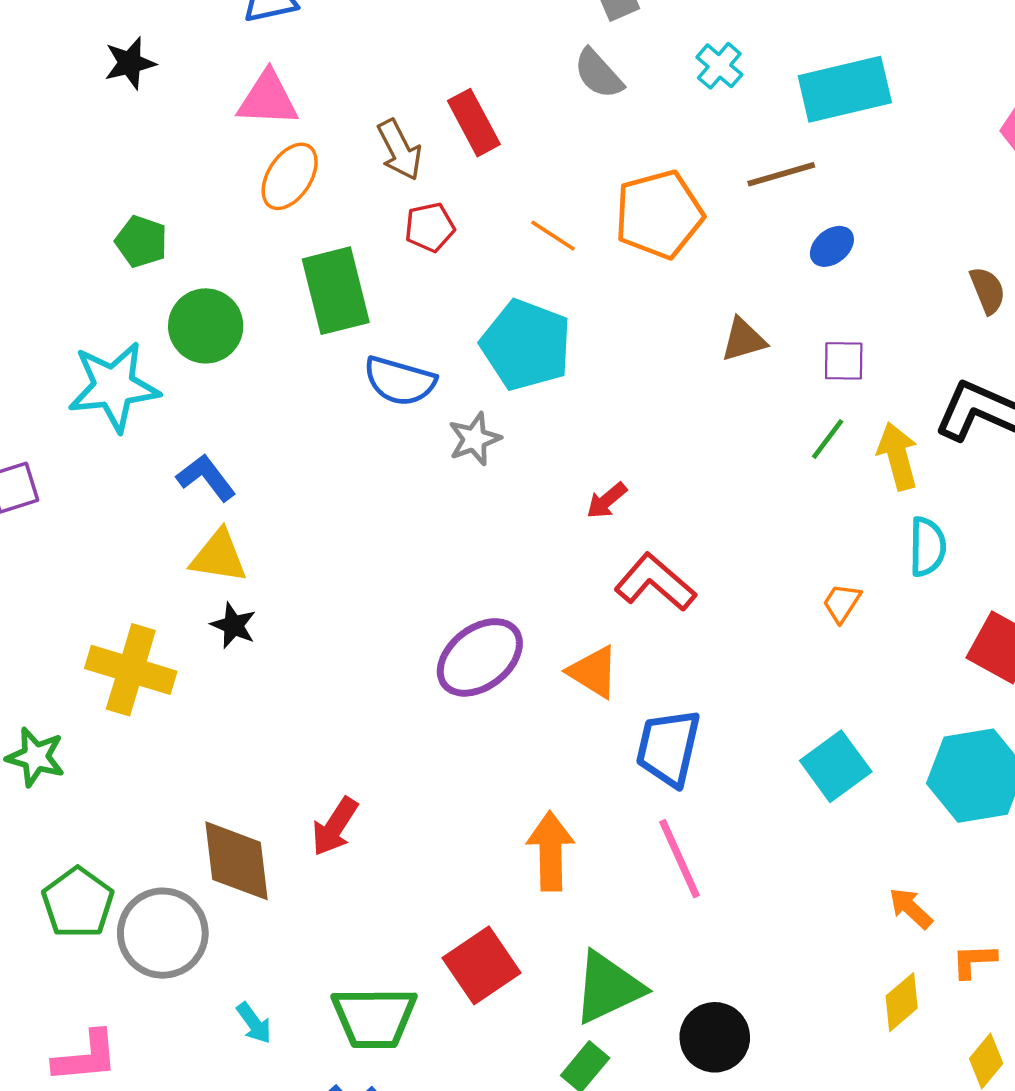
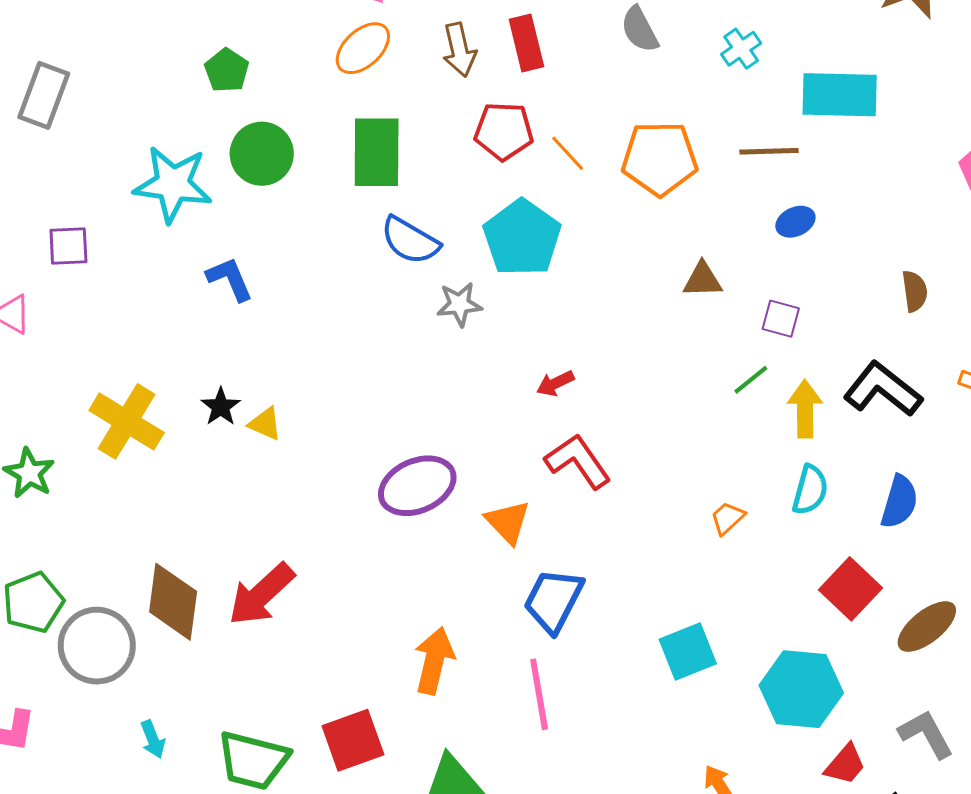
red pentagon: (430, 227) -> (504, 131), moved, size x1.4
yellow triangle: (219, 556) -> (265, 424), moved, size x0.7
red arrow: (335, 827) -> (261, 594), size x1.4

